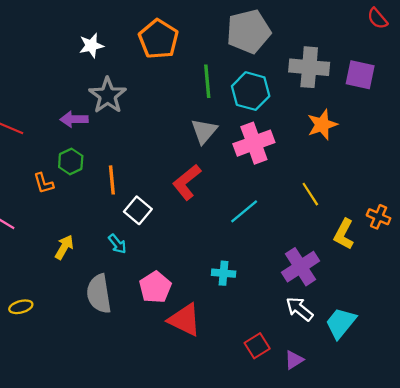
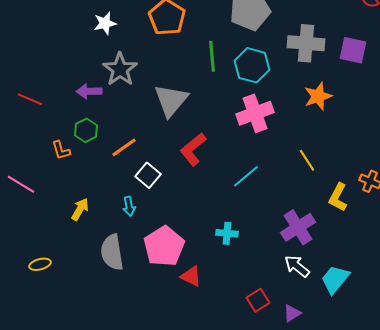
gray triangle: (204, 131) -> (171, 100), moved, size x1.4
orange line: (112, 180) -> (124, 147), turned 60
cyan arrow: (117, 244) -> (129, 206), turned 30
pink pentagon: (155, 287) -> (164, 246), size x1.4
red triangle: (185, 320) -> (191, 276), size x0.7

